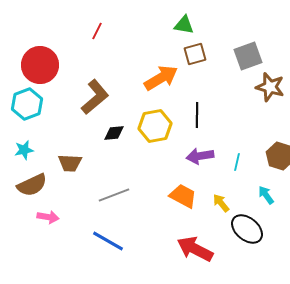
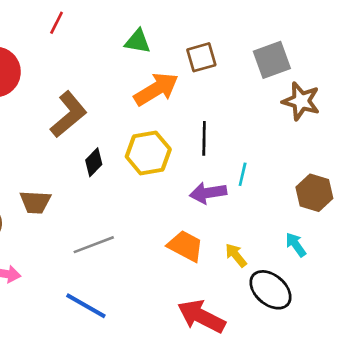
green triangle: (184, 25) -> (138, 41), moved
red line: (97, 31) -> (57, 23), moved
black diamond: (114, 133) -> (94, 162), turned -40
cyan line: (237, 162) -> (243, 174), moved

